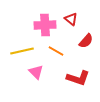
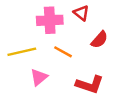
pink triangle: (36, 72) -> (39, 77), turned 35

